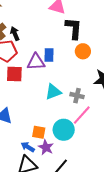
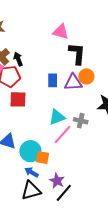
purple triangle: (36, 62) -> (73, 82), moved
pink line: (82, 115) -> (62, 134), moved
cyan circle: (64, 130) -> (30, 151), moved
purple star: (46, 147) -> (57, 181), moved

